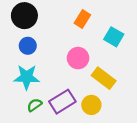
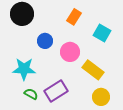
blue circle: (28, 46) -> (45, 41), moved
green semicircle: (34, 105) -> (31, 94), turned 64
yellow circle: (91, 105) -> (101, 97), moved

